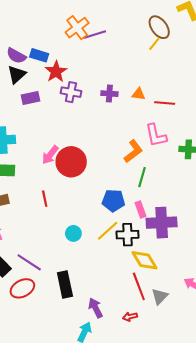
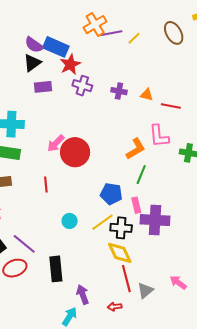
yellow line: (154, 44) -> (134, 38), moved
blue rectangle: (39, 55) -> (56, 47), size x1.4
yellow diamond: (145, 260) -> (120, 253), moved

